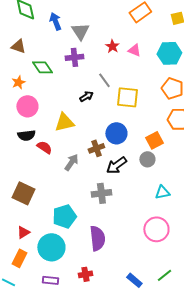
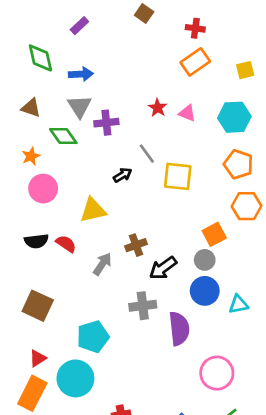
blue arrow: (55, 21) -> (81, 74), turned 108
gray triangle: (80, 31) -> (79, 106), moved
blue circle: (116, 133) -> (205, 291), moved
black semicircle: (26, 135) -> (36, 241), moved
cyan triangle: (162, 192) -> (238, 304), moved
pink circle: (156, 229) -> (217, 373), moved
purple semicircle: (97, 238) -> (179, 329), moved
orange rectangle: (19, 258) -> (32, 393), size x1.4

